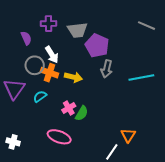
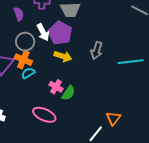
purple pentagon: (97, 46) -> (60, 33), moved
orange cross: (49, 73) -> (23, 60), moved
pink cross: (69, 108) -> (56, 87), turned -32

